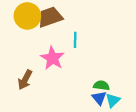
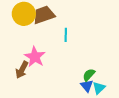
pink star: (52, 58) -> (35, 57), moved
green semicircle: (101, 85) -> (89, 75), turned -56

